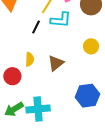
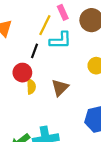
red circle: (12, 76) -> (22, 73), moved

